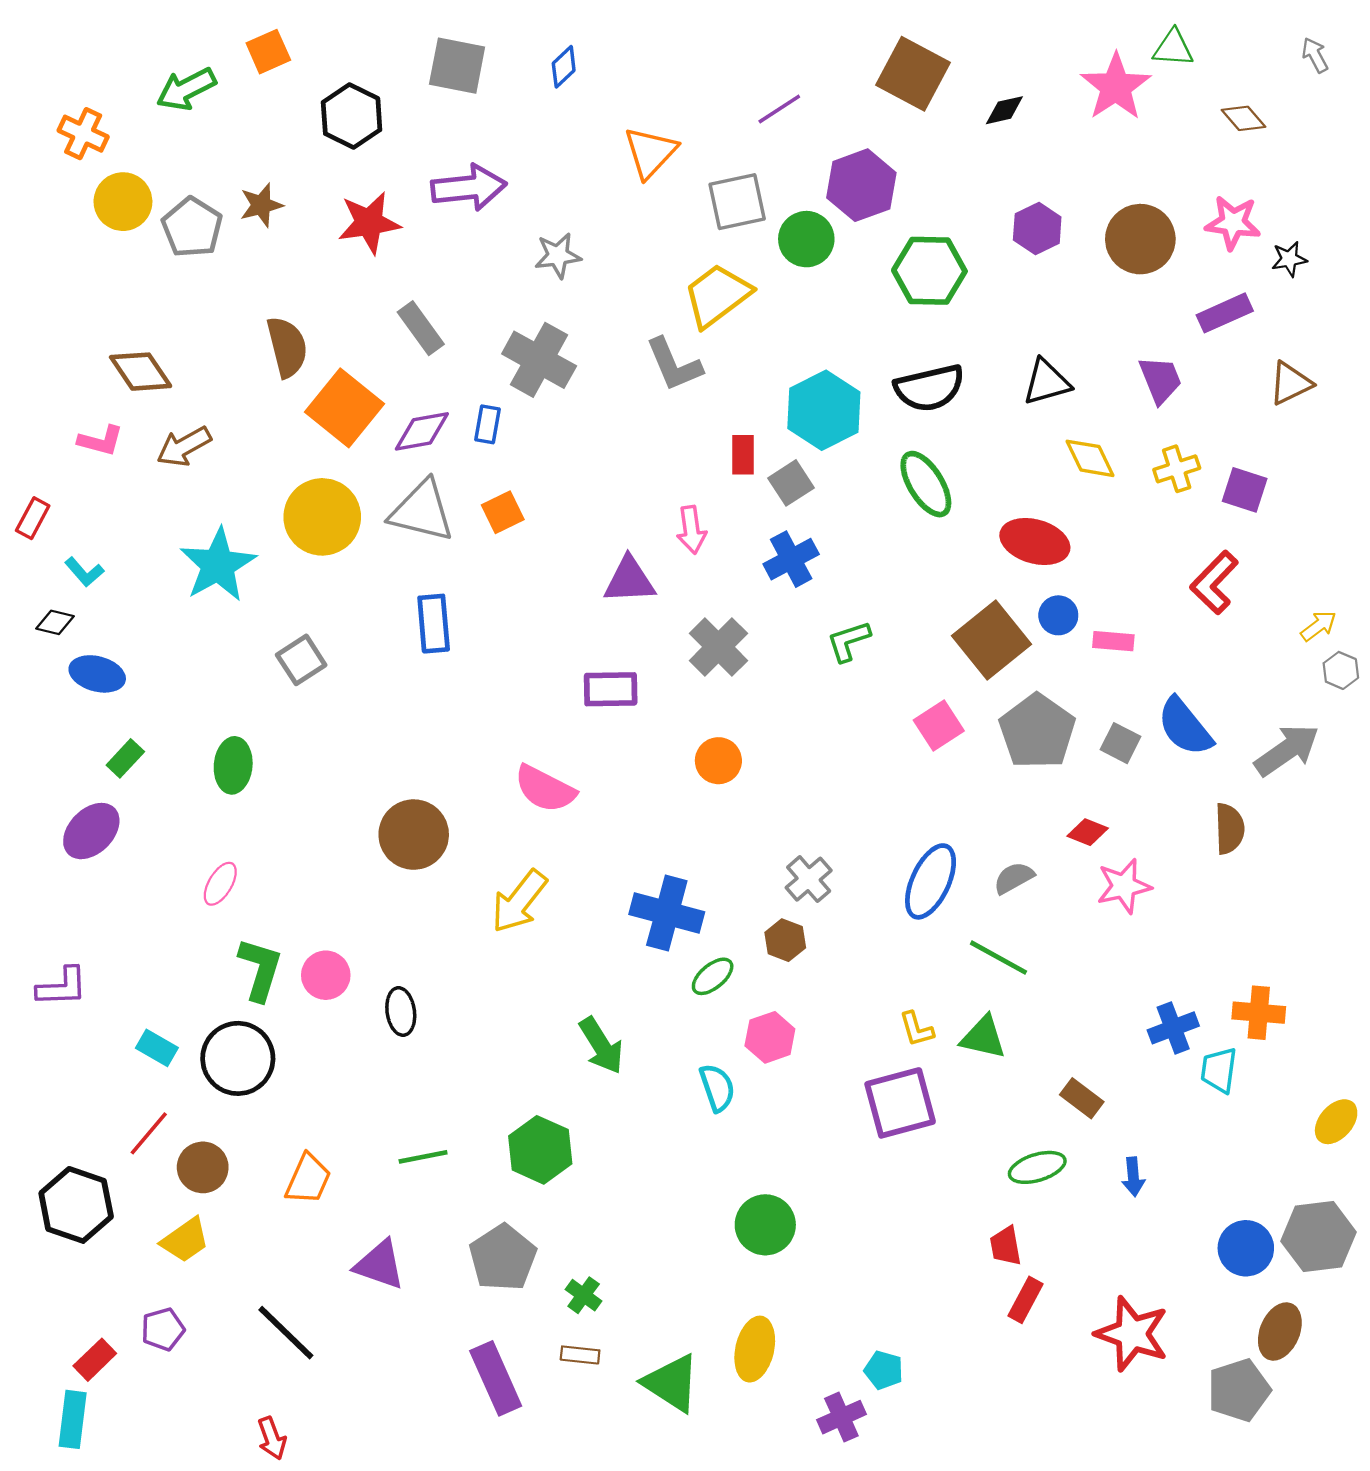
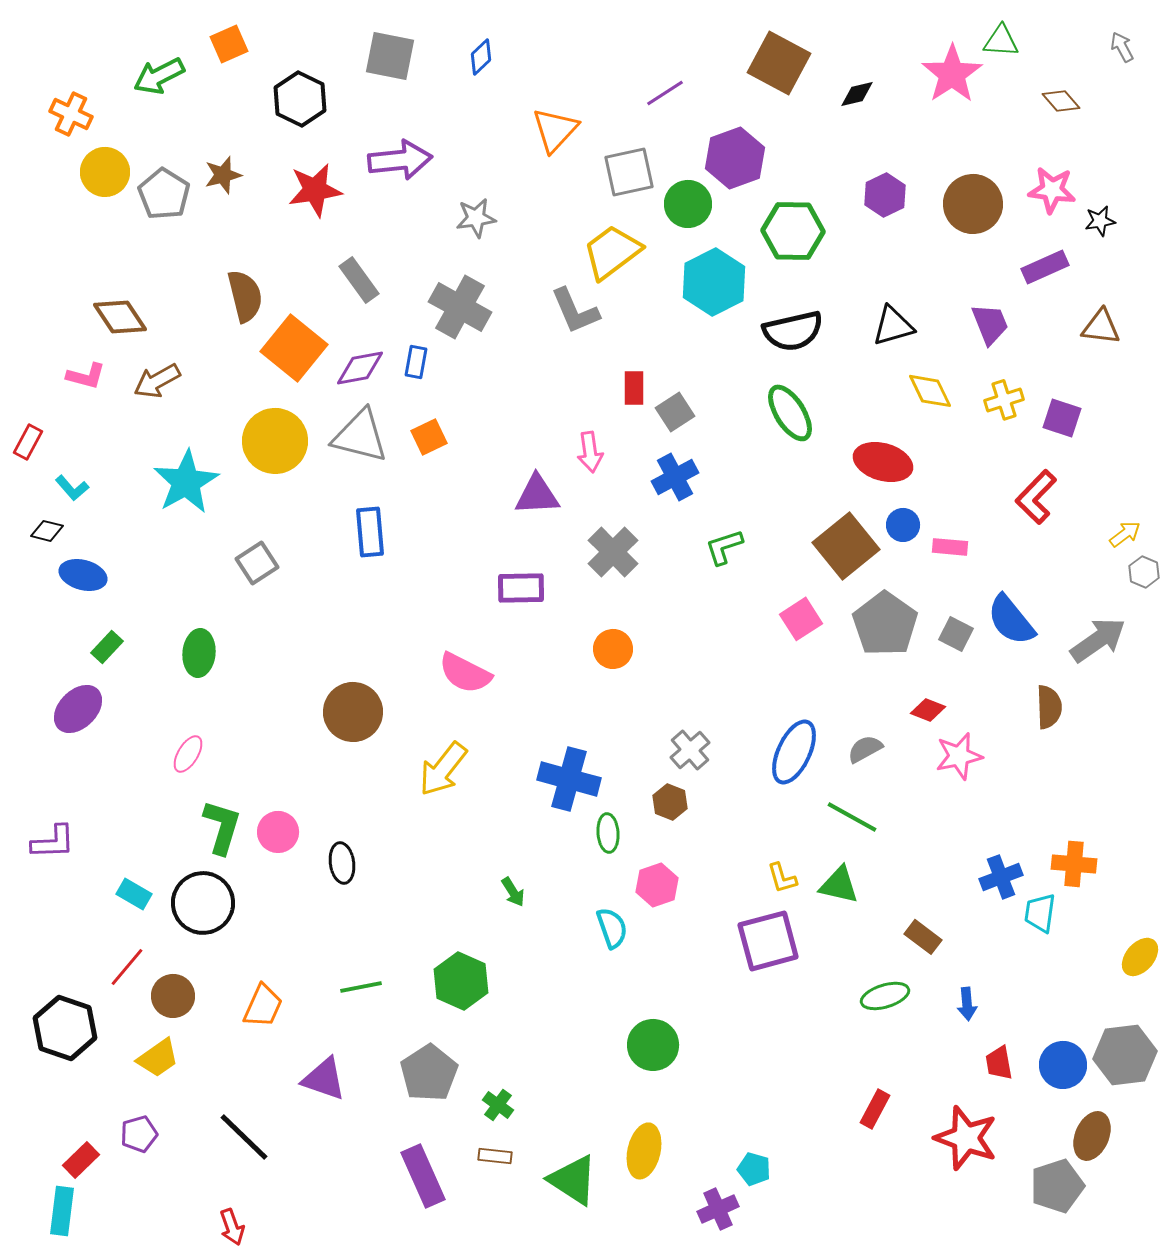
brown triangle: (1290, 383) -> (1101, 327), turned 33
cyan hexagon: (824, 410) -> (714, 282), moved
green ellipse: (713, 976) -> (608, 833), turned -54
green arrow: (601, 1046) -> (513, 892), size x0.6
red trapezoid: (1006, 1246) -> (999, 1063), moved

